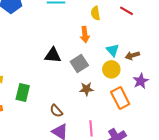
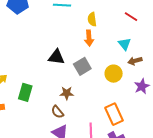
yellow semicircle: (96, 13) -> (92, 19), moved
cyan triangle: (113, 50) -> (124, 44), moved
brown star: (87, 89) -> (67, 93), moved
orange rectangle: (120, 98) -> (114, 114), moved

